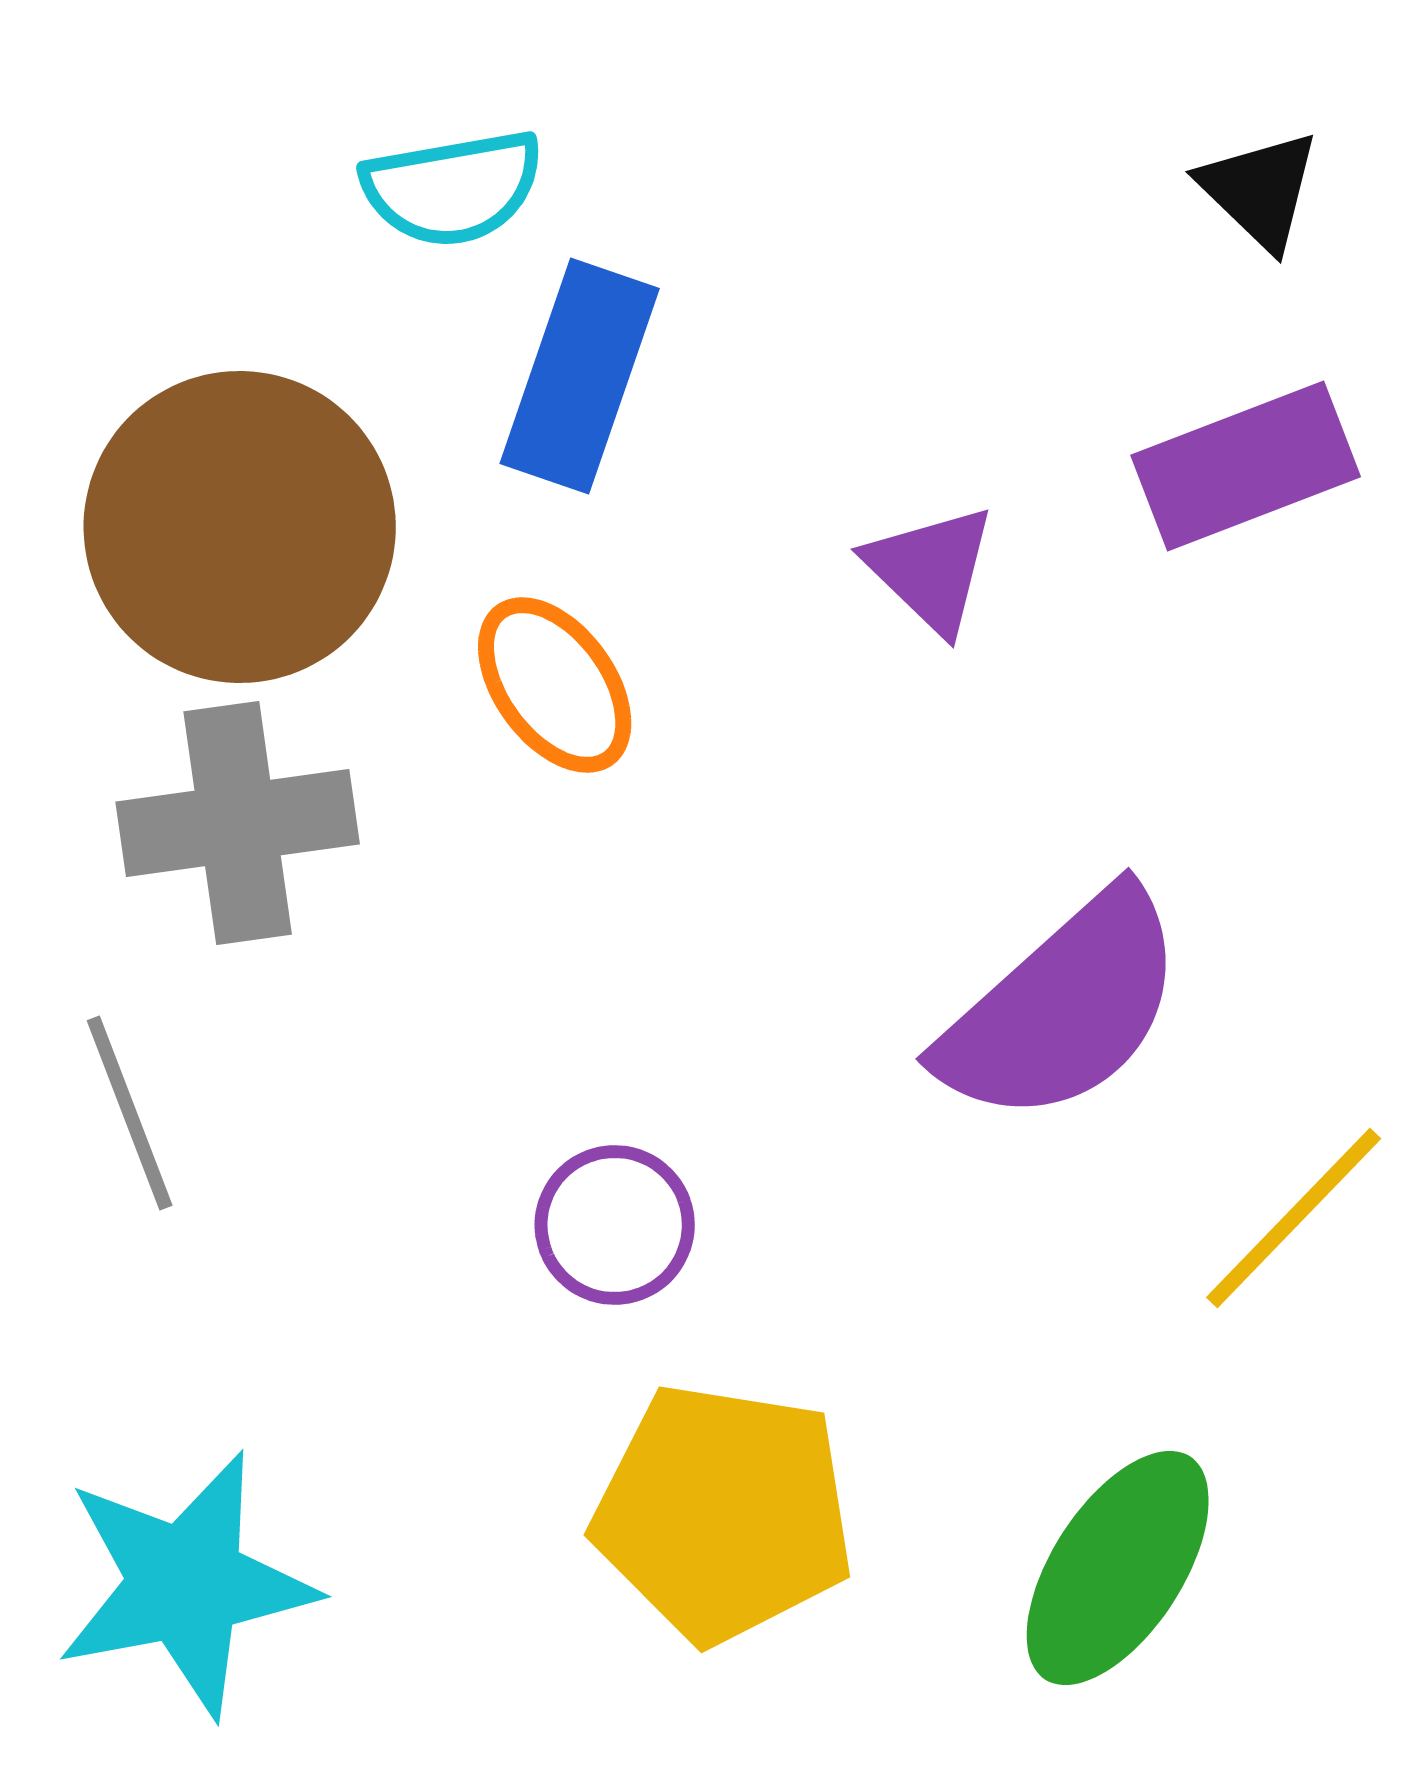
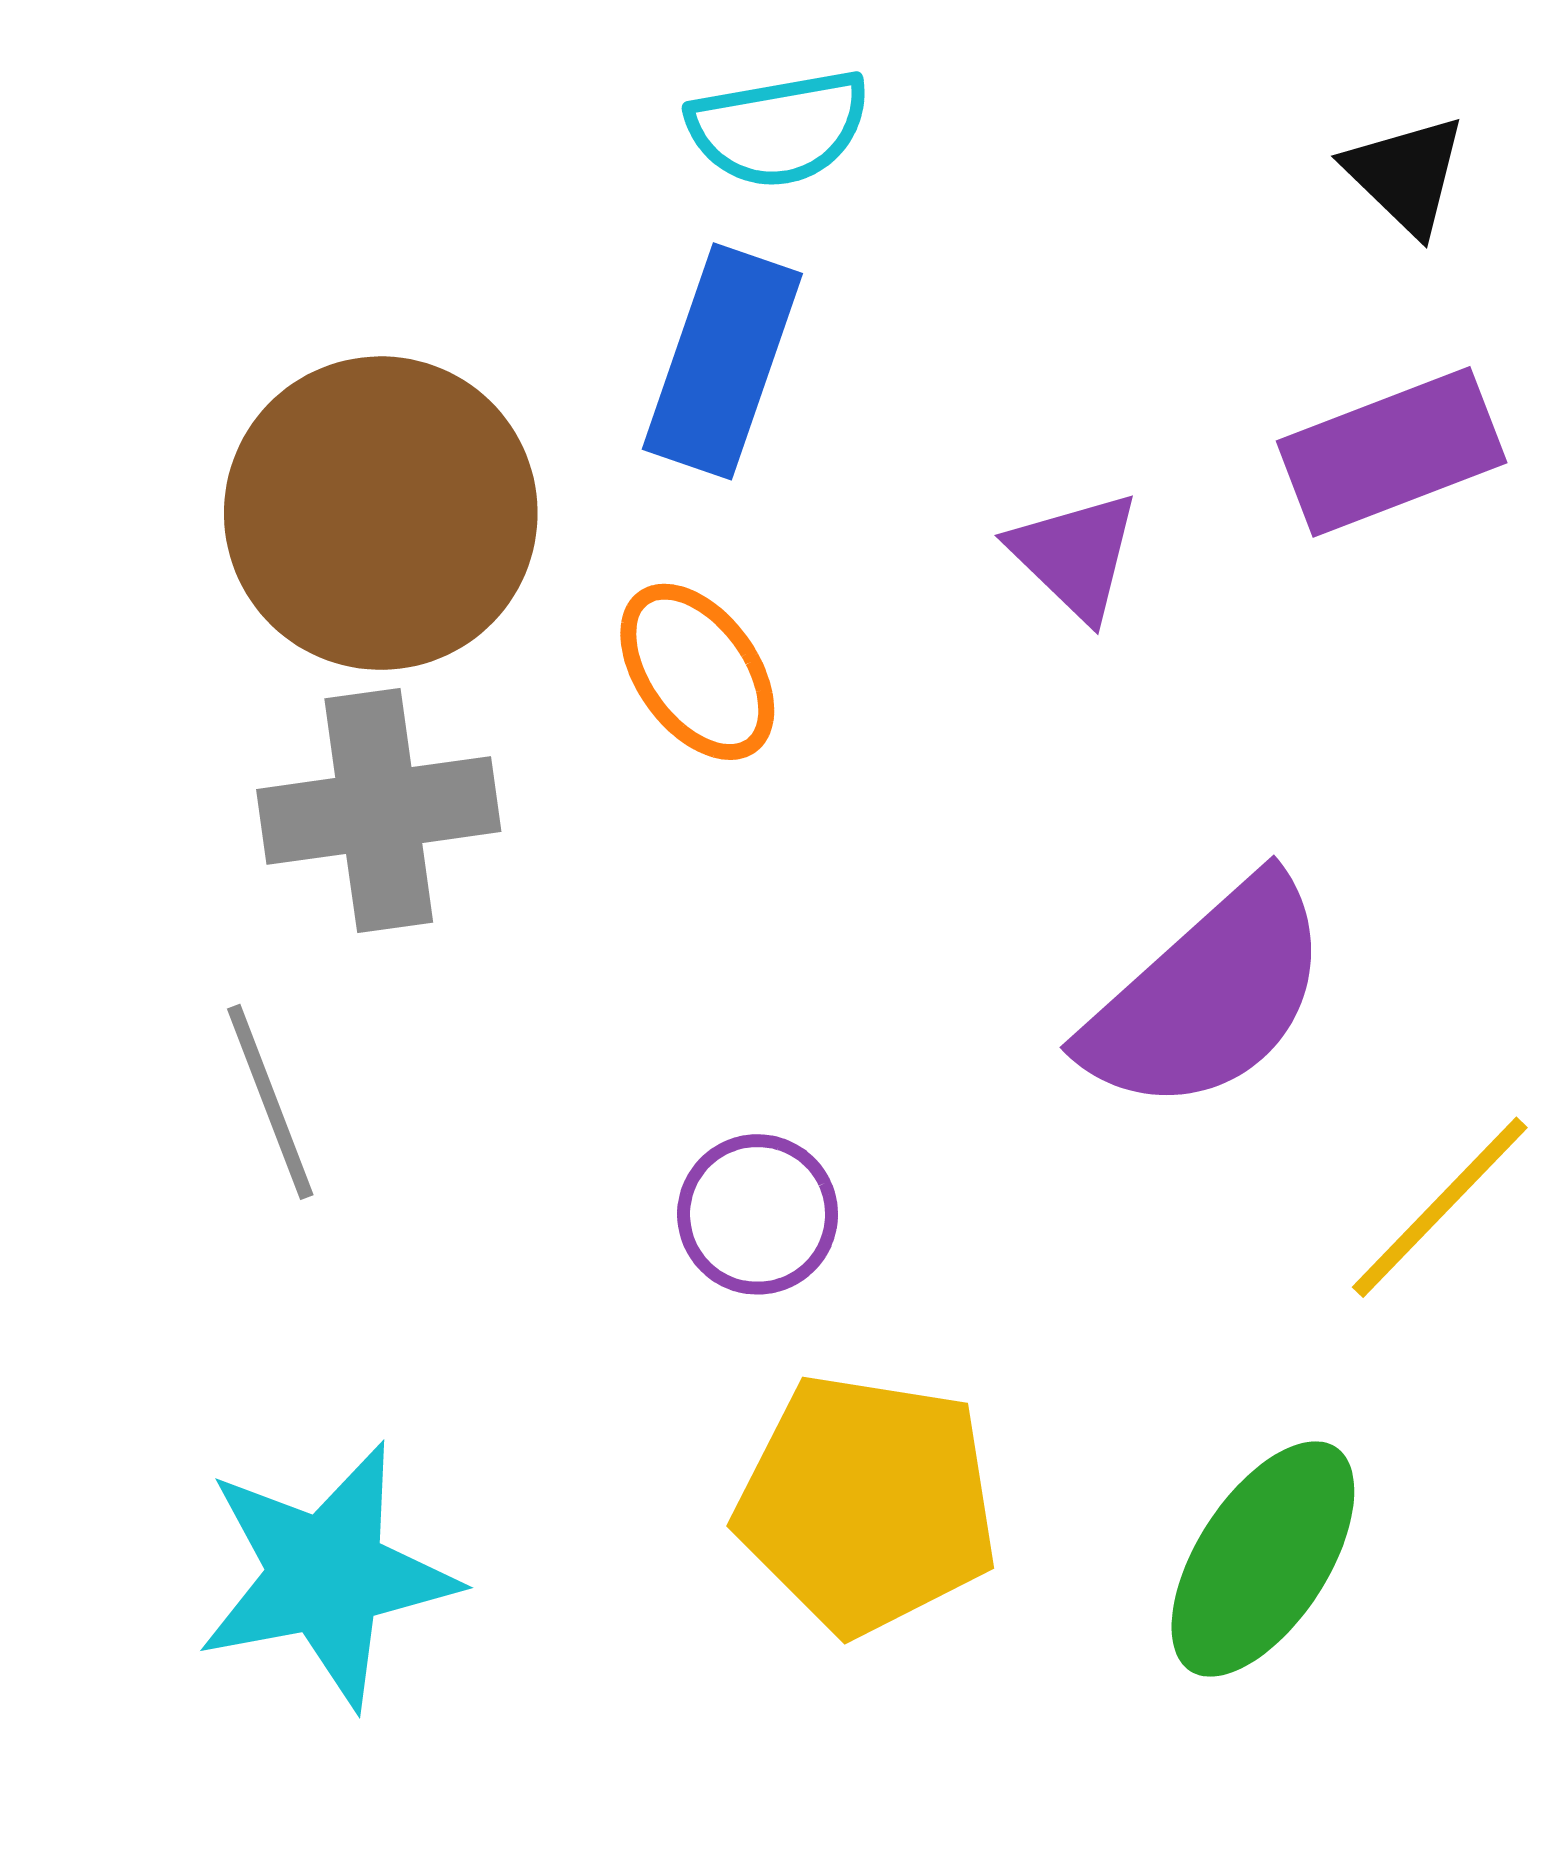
cyan semicircle: (453, 188) -> (779, 128), moved

